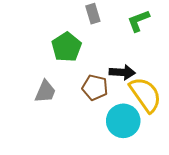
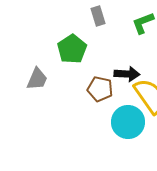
gray trapezoid: (45, 91) -> (37, 79), moved

